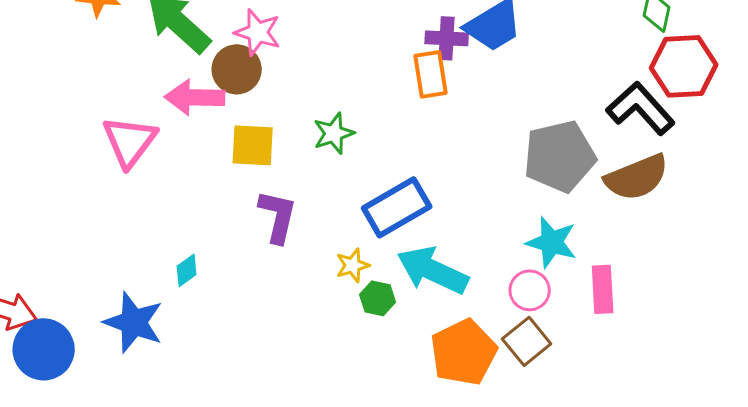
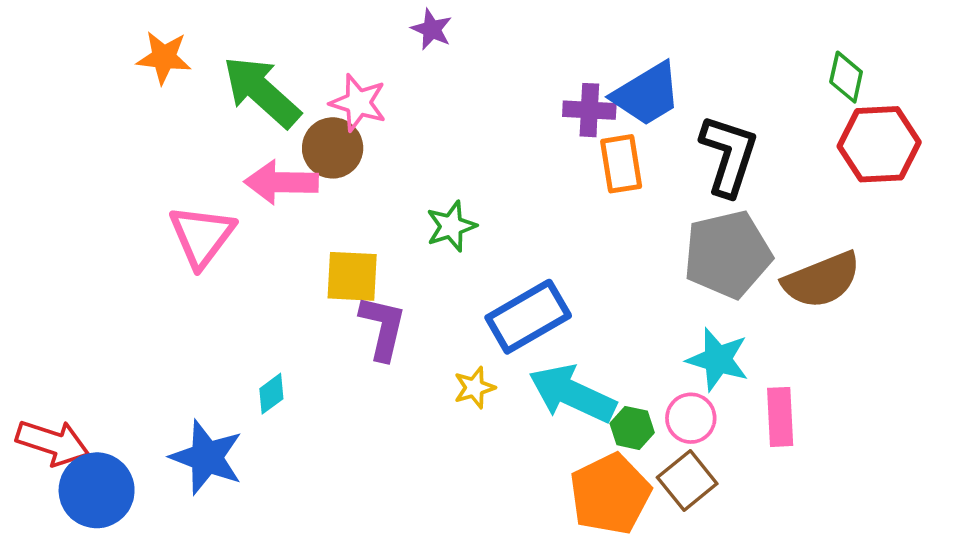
orange rectangle: (431, 74) -> (621, 164), moved
black L-shape: (641, 108) -> (729, 155), moved, turned 60
yellow square: (253, 145) -> (352, 276), moved
green hexagon: (378, 298) -> (632, 428), moved

